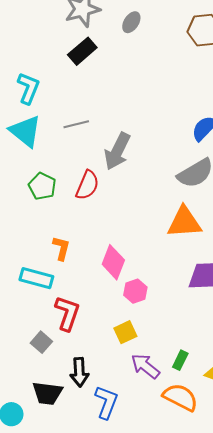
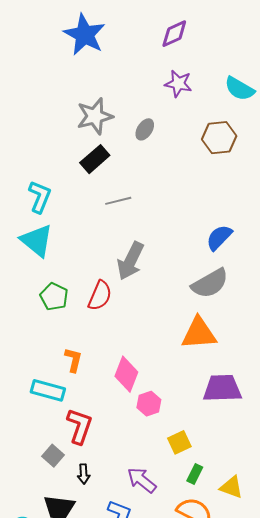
gray line: (76, 124) -> (118, 201), moved
yellow square: (125, 332) -> (179, 442), moved
purple arrow: (145, 366) -> (142, 480), moved
black arrow: (79, 372) -> (84, 474), moved, size x0.7

